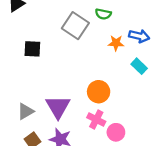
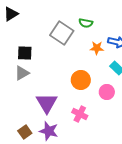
orange circle: (99, 92) -> (81, 80), moved
gray triangle: (26, 111) -> (22, 73), moved
pink circle: (116, 132) -> (107, 92), moved

